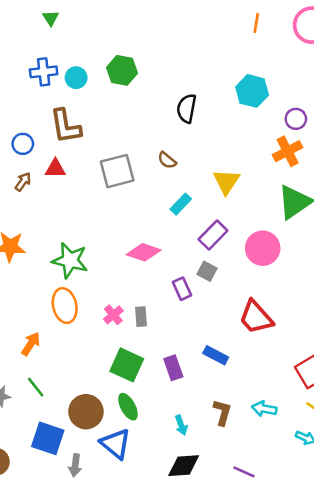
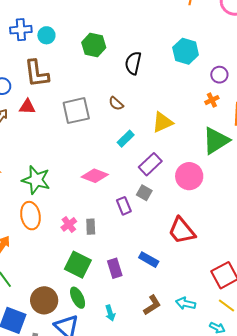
green hexagon: (122, 70) -> (94, 45), moved
orange cross: (288, 151) -> (212, 100), size x0.6
yellow triangle: (226, 182) -> (162, 122), turned 30
brown L-shape: (222, 412) -> (152, 305), turned 40
cyan arrow: (181, 425) -> (110, 313), moved

